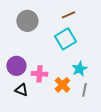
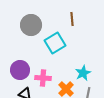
brown line: (68, 15) -> (72, 19), turned -72
cyan square: (65, 39) -> (55, 43), moved

